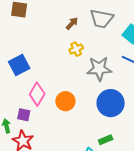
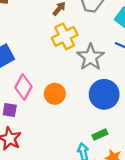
yellow cross: (76, 49) -> (65, 36), size x1.6
gray star: (99, 69) -> (91, 57), turned -30

